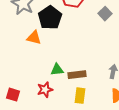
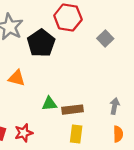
orange triangle: (34, 38) -> (17, 78), moved
red star: (45, 90) -> (24, 133), moved

